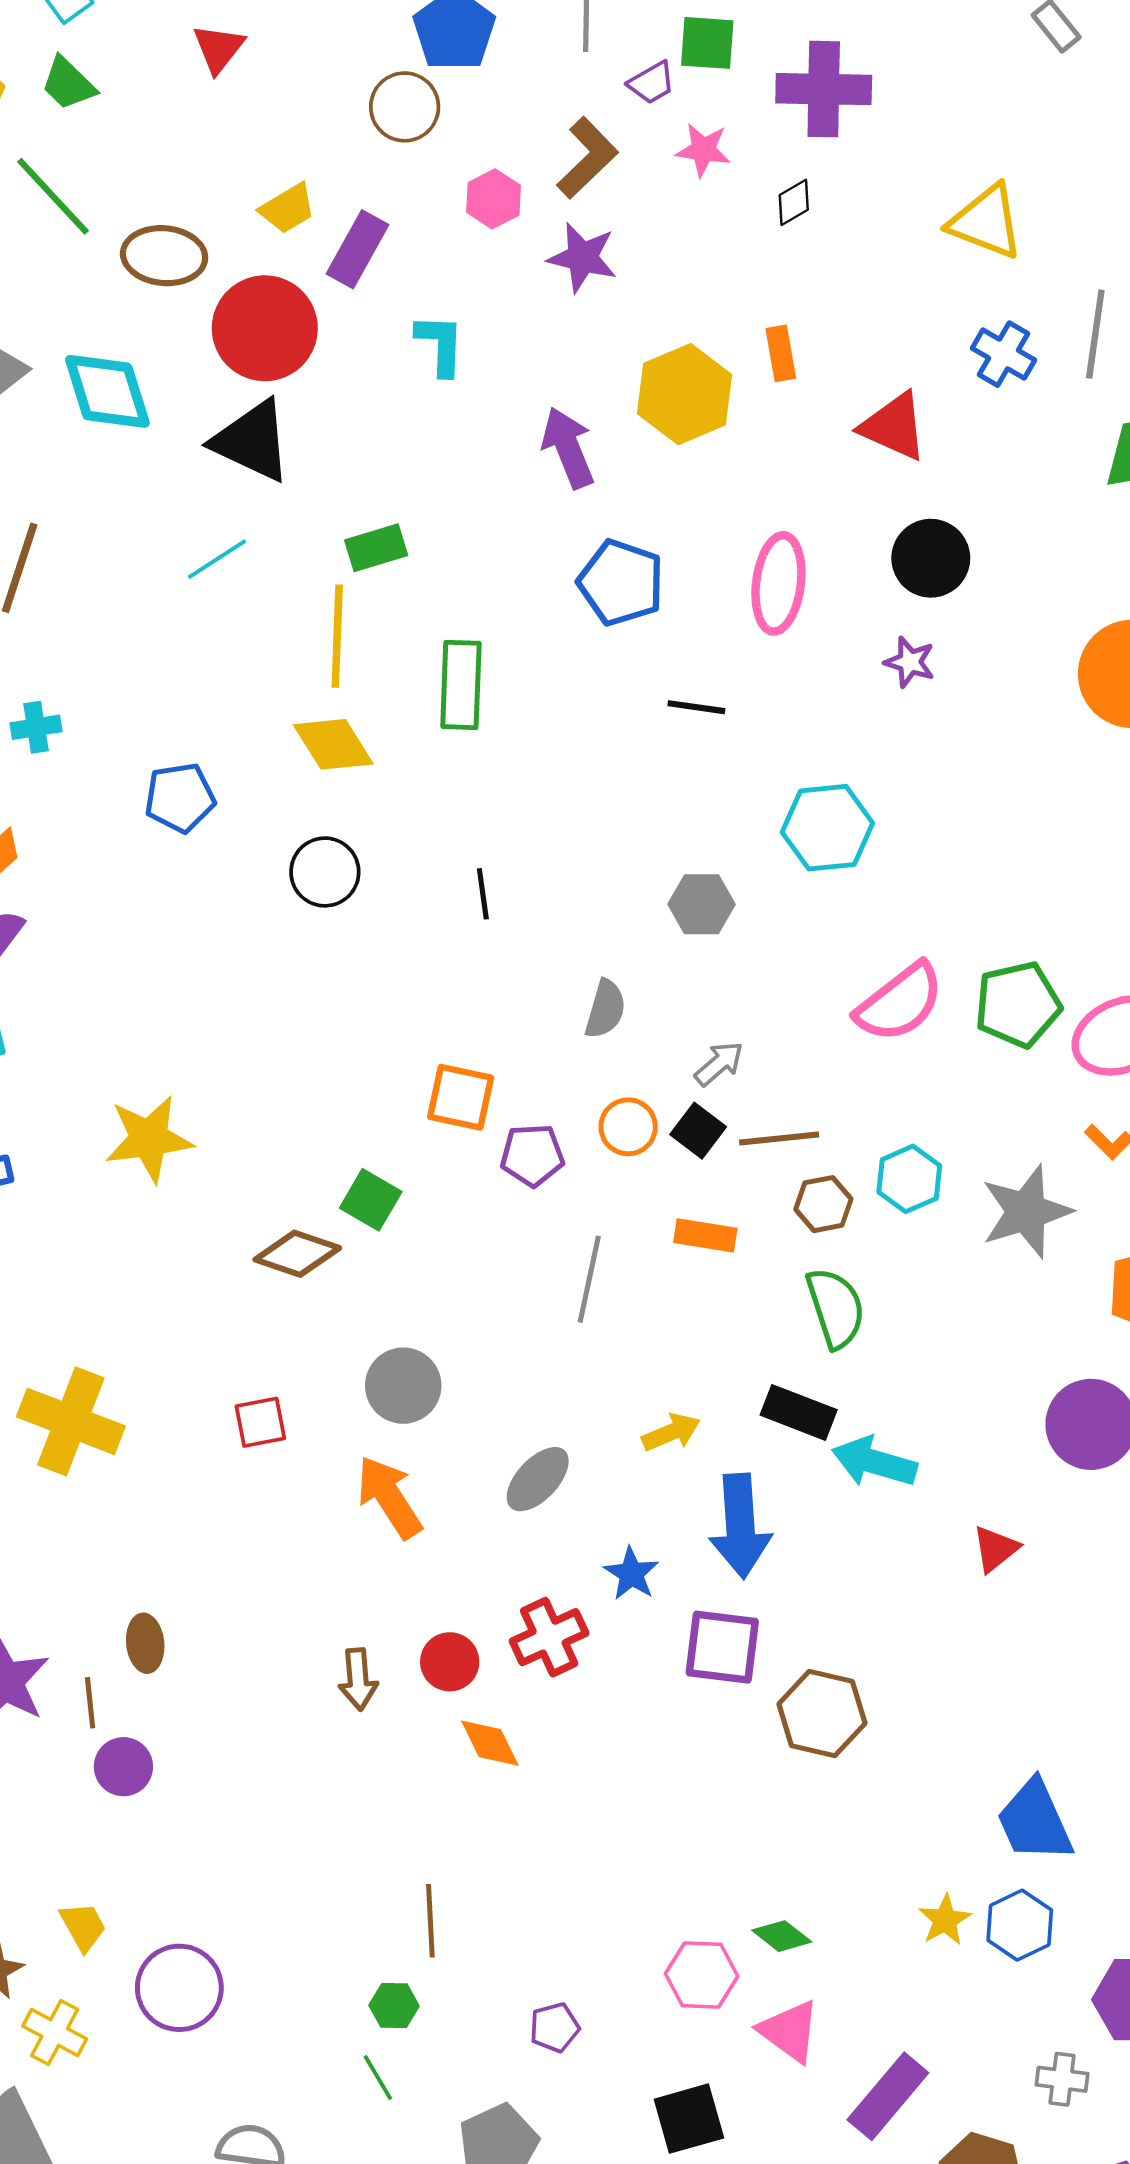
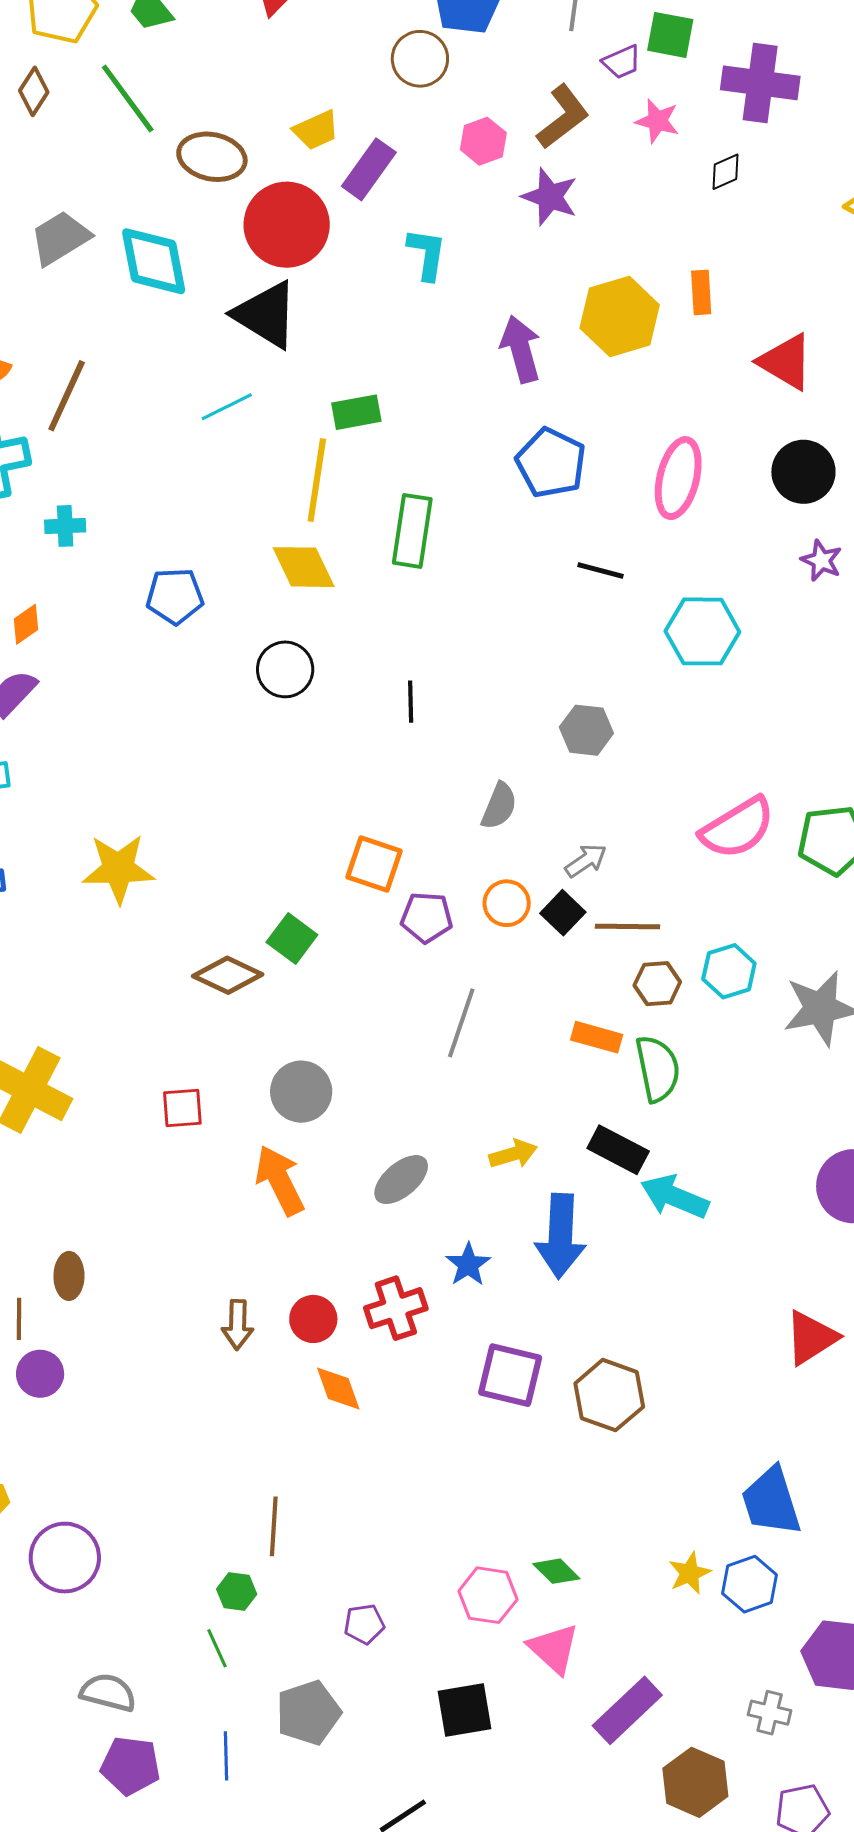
purple star: (910, 662) -> (821, 560), moved
cyan hexagon: (827, 828) -> (702, 631), moved
orange rectangle: (705, 1235) -> (597, 1037), moved
red triangle: (995, 1549) -> (811, 1338), moved, size x1.4
purple square: (722, 1647) -> (510, 1375), moved

